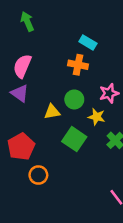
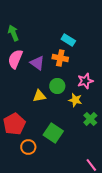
green arrow: (27, 21) -> (13, 33), moved
purple triangle: (20, 93) -> (37, 63), moved
green square: (74, 139) -> (53, 133), moved

